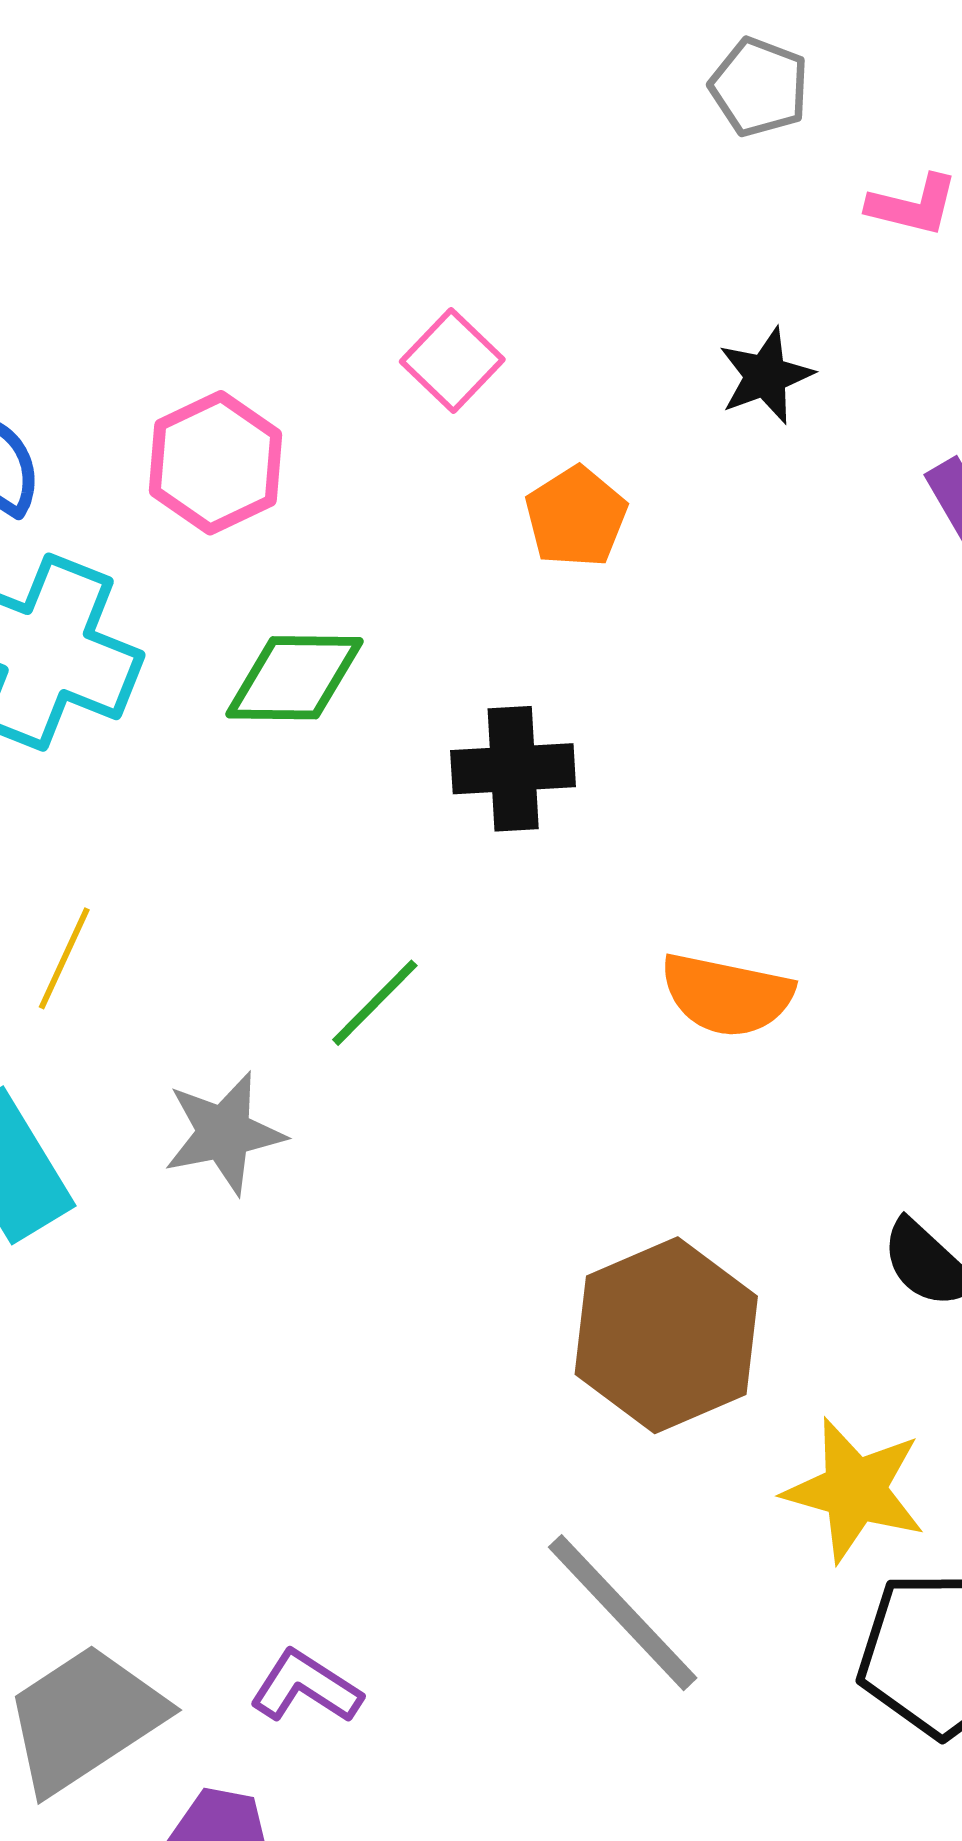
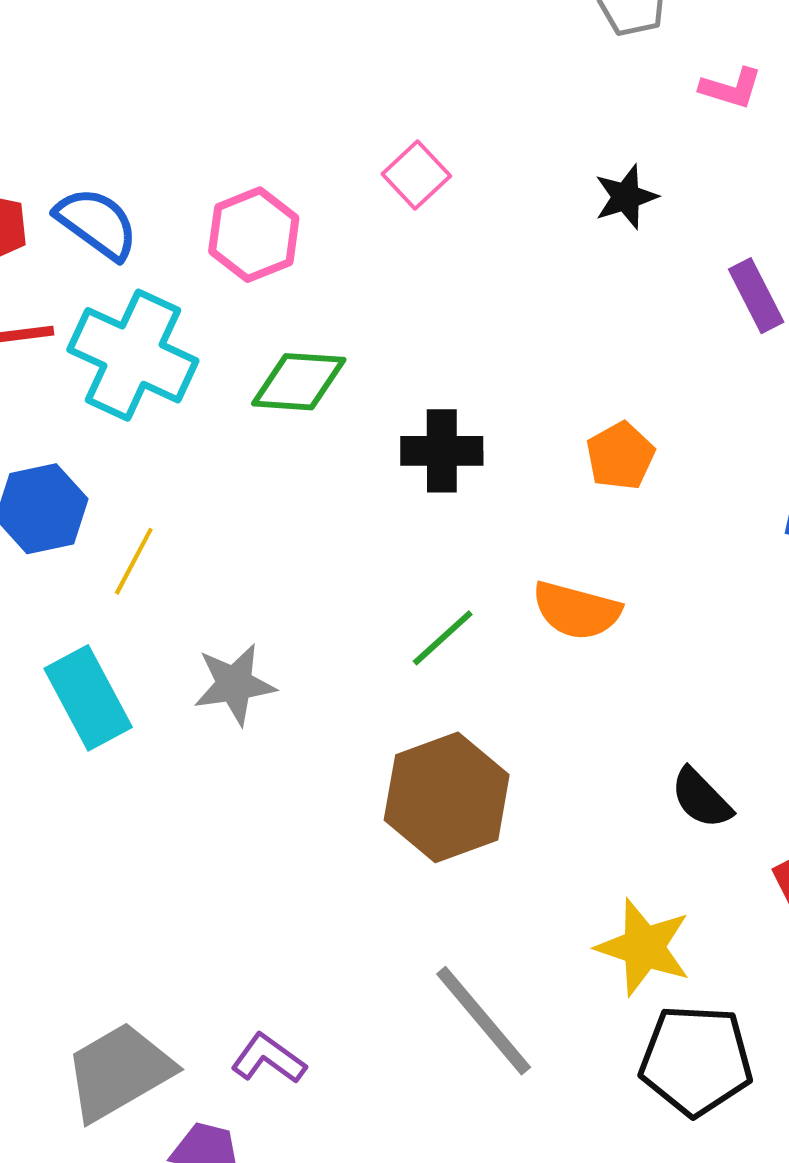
orange pentagon: (576, 517) -> (620, 456), moved
green line: (375, 1003) -> (443, 638), moved
brown hexagon: (666, 1335) -> (447, 797), moved

